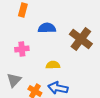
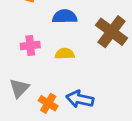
yellow semicircle: (53, 65) -> (65, 54), moved

